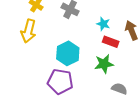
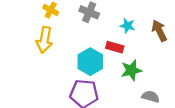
red rectangle: (111, 42) -> (115, 47), moved

